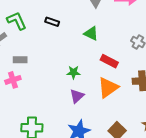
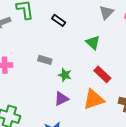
gray rectangle: (20, 60) -> (45, 60), moved

